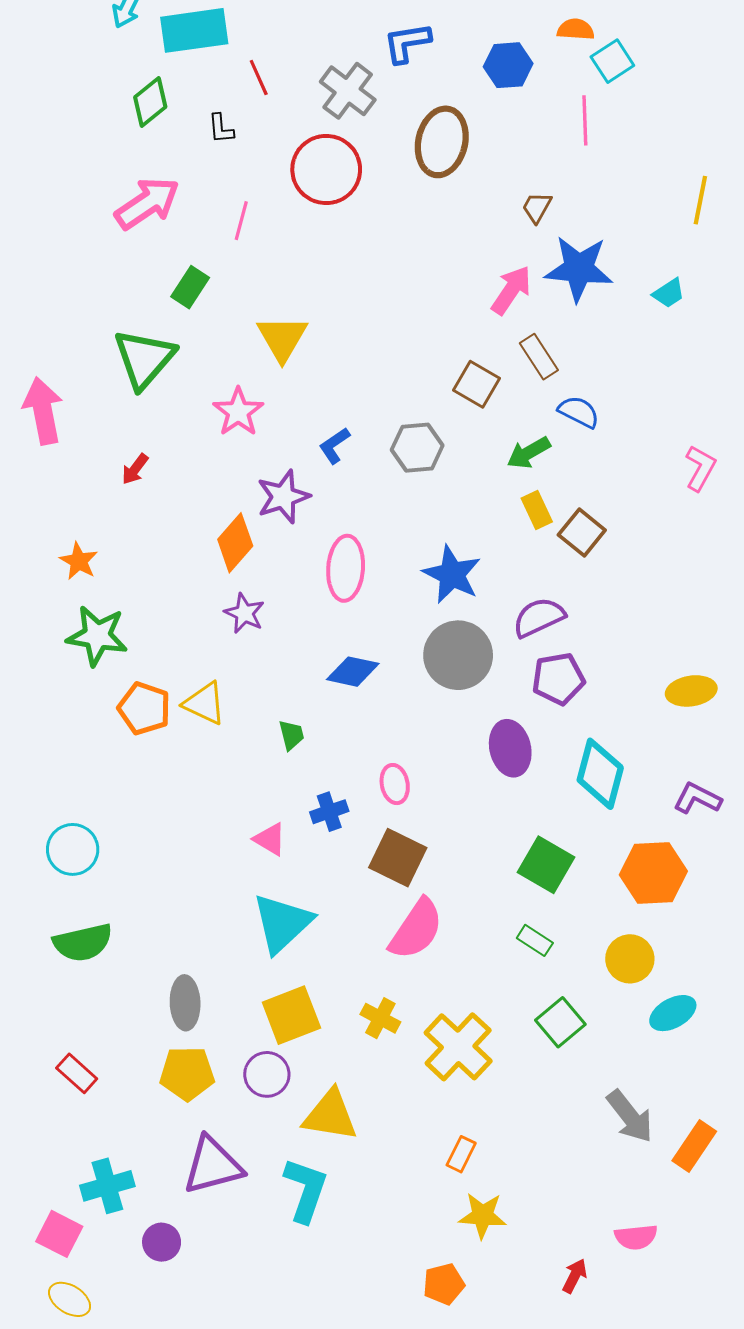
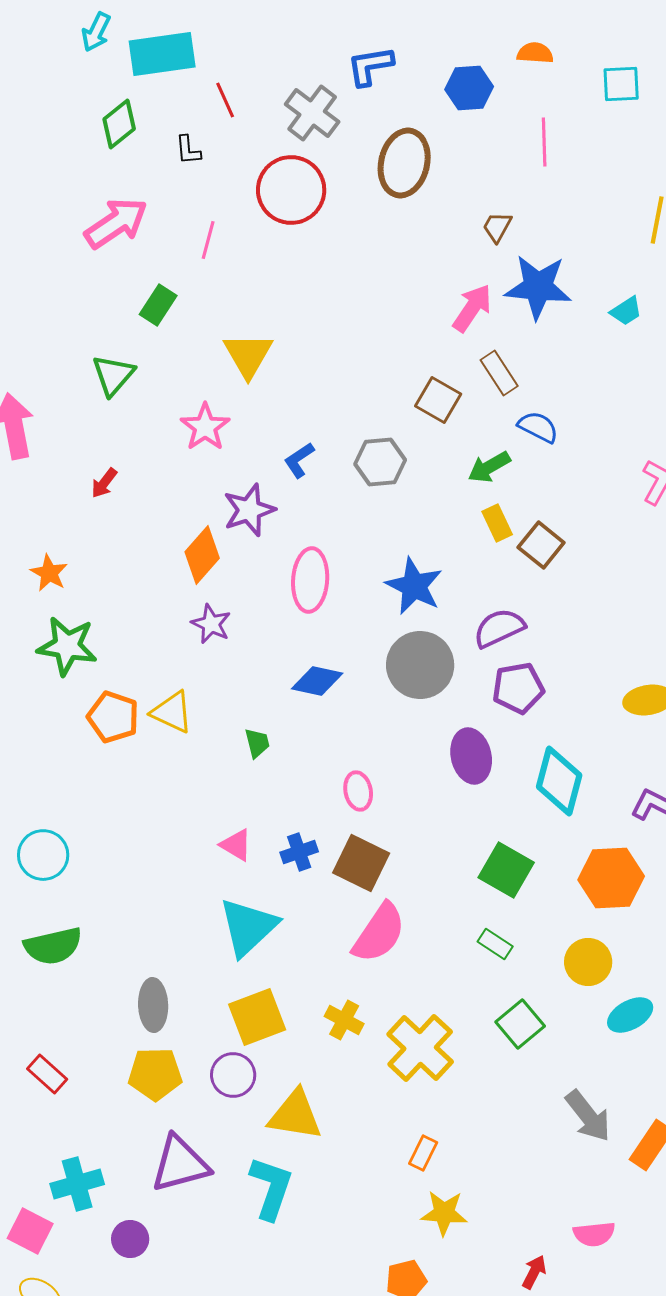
cyan square: (612, 61) -> (621, 84), moved, turned 30
green triangle: (144, 359) -> (113, 375), size x0.7
blue cross: (329, 812) -> (299, 852), moved

